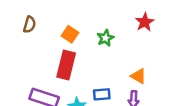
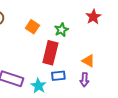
red rectangle: (66, 65) -> (50, 53), moved

